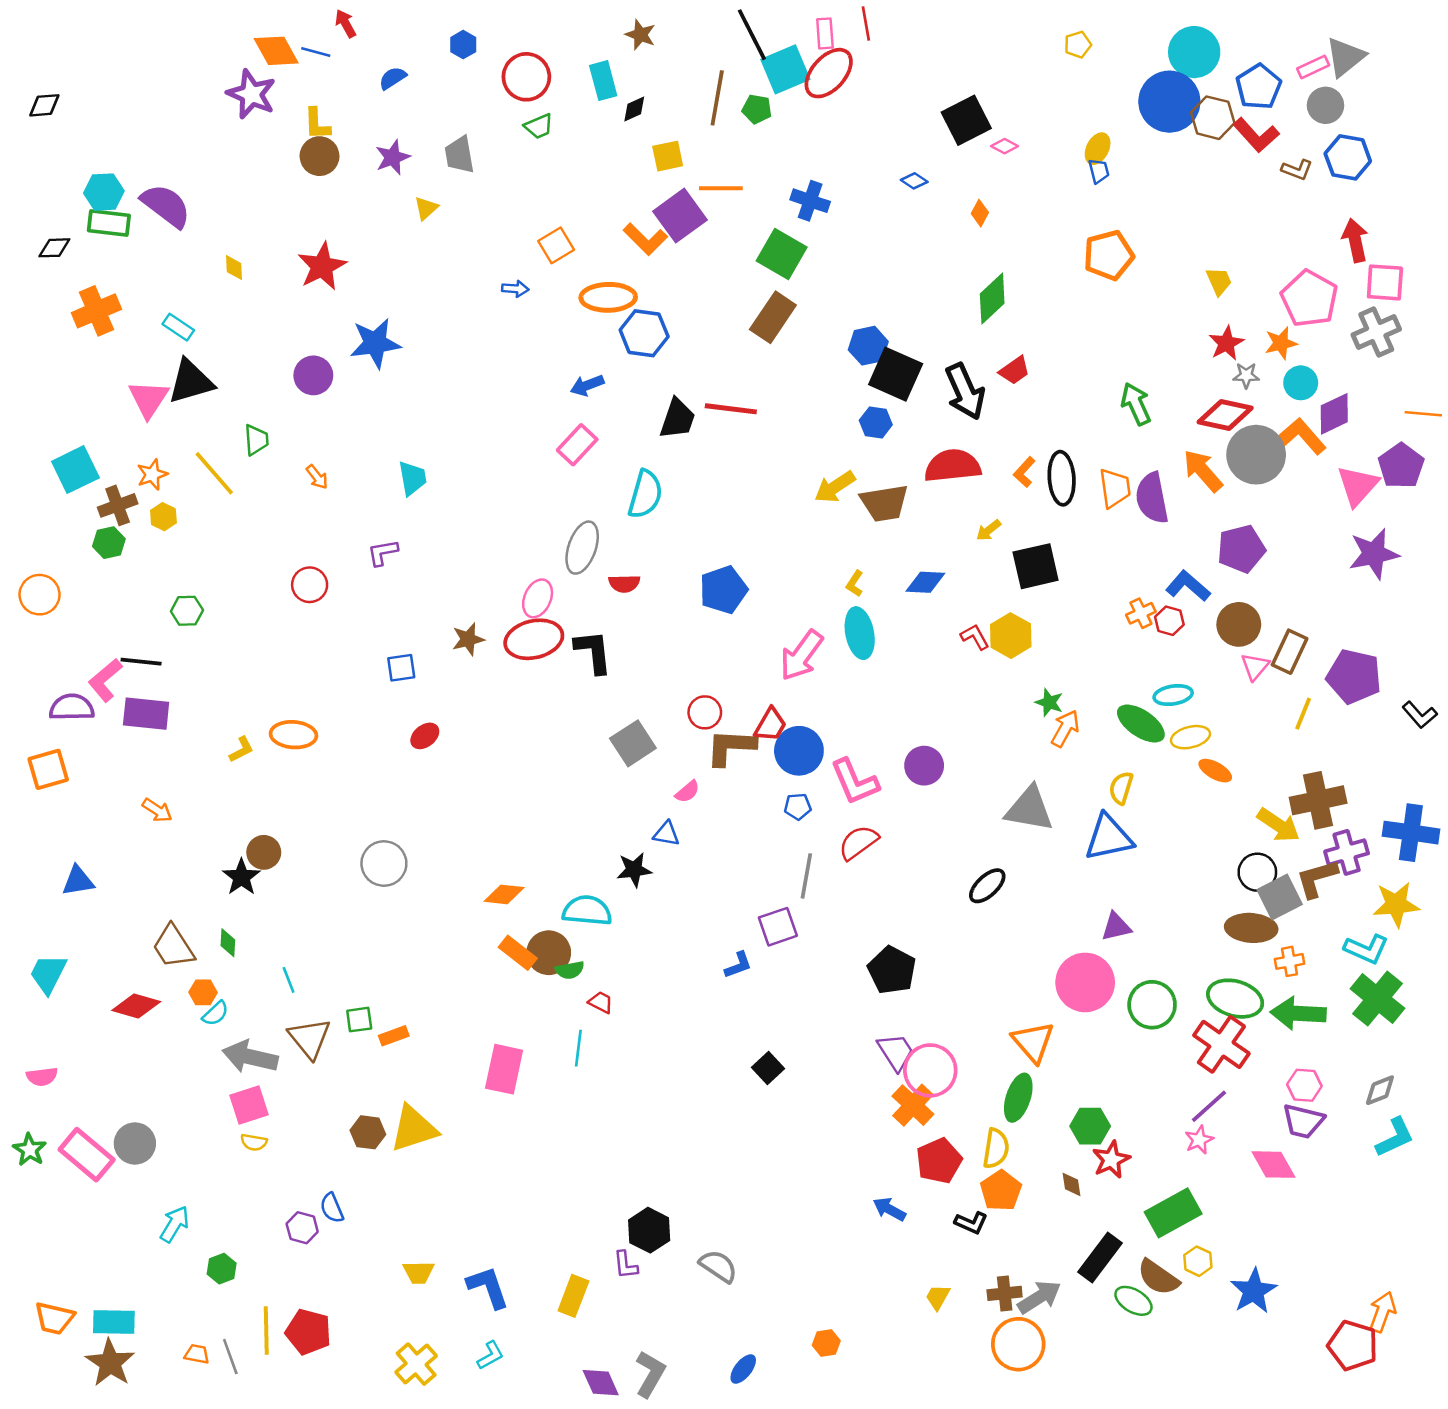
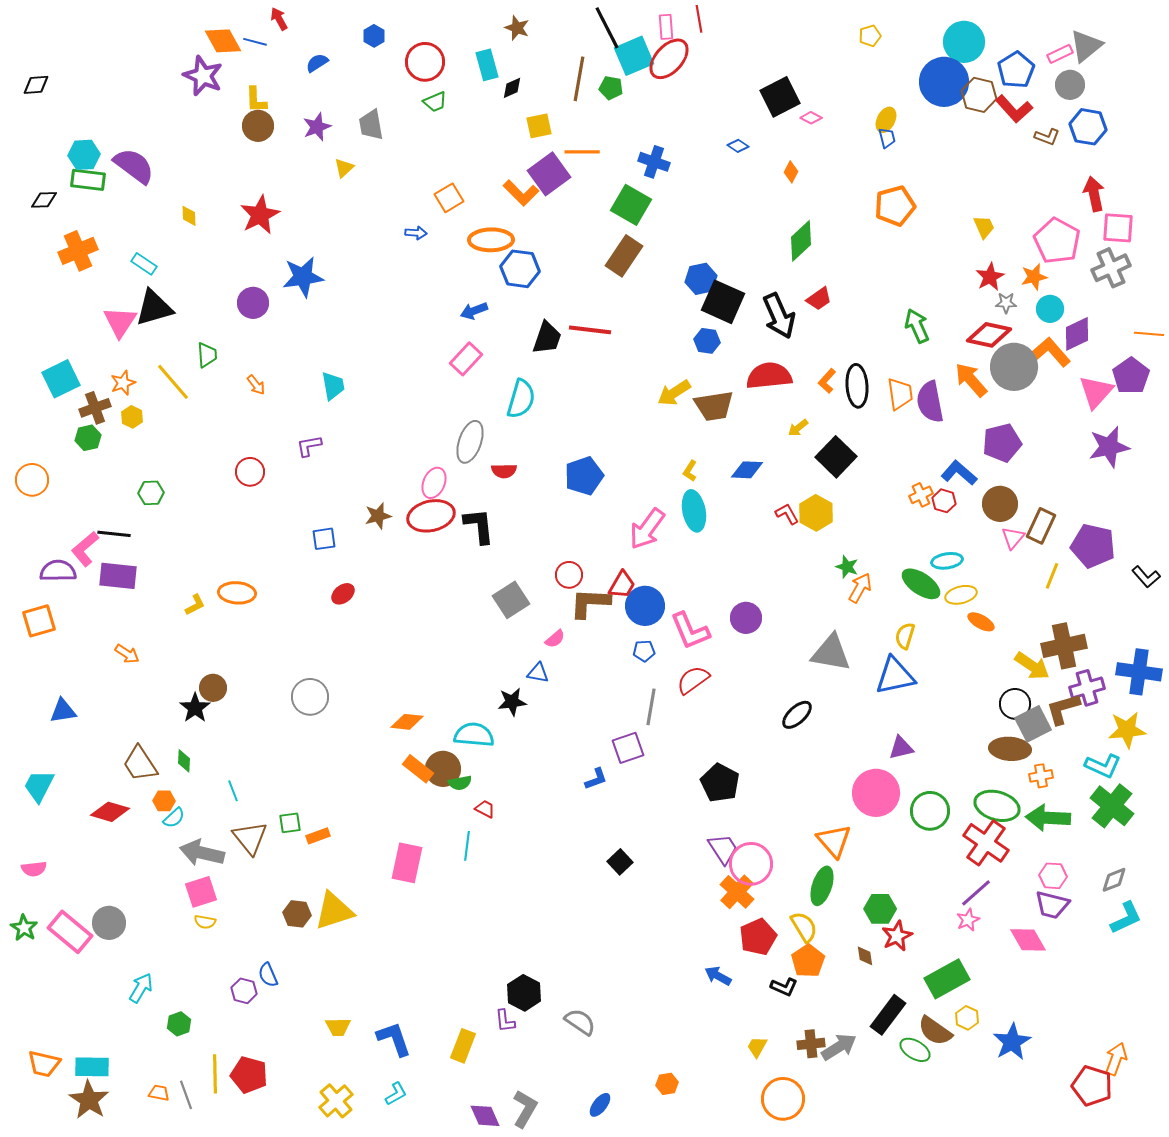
black square: (1036, 566) -> (836, 457), turned -33
yellow semicircle: (996, 1148) -> (804, 927), turned -40
orange circle: (1018, 1344) -> (783, 1099), moved

